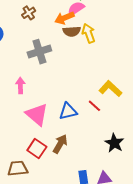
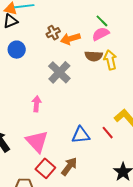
orange arrow: (64, 18) -> (70, 39), moved
gray cross: (39, 52) -> (59, 72), turned -35
pink triangle: (37, 114) -> (37, 141), moved

